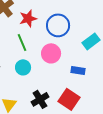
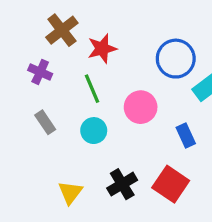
blue circle: (58, 25) -> (176, 59), moved
blue rectangle: (78, 70) -> (186, 136), turned 56

